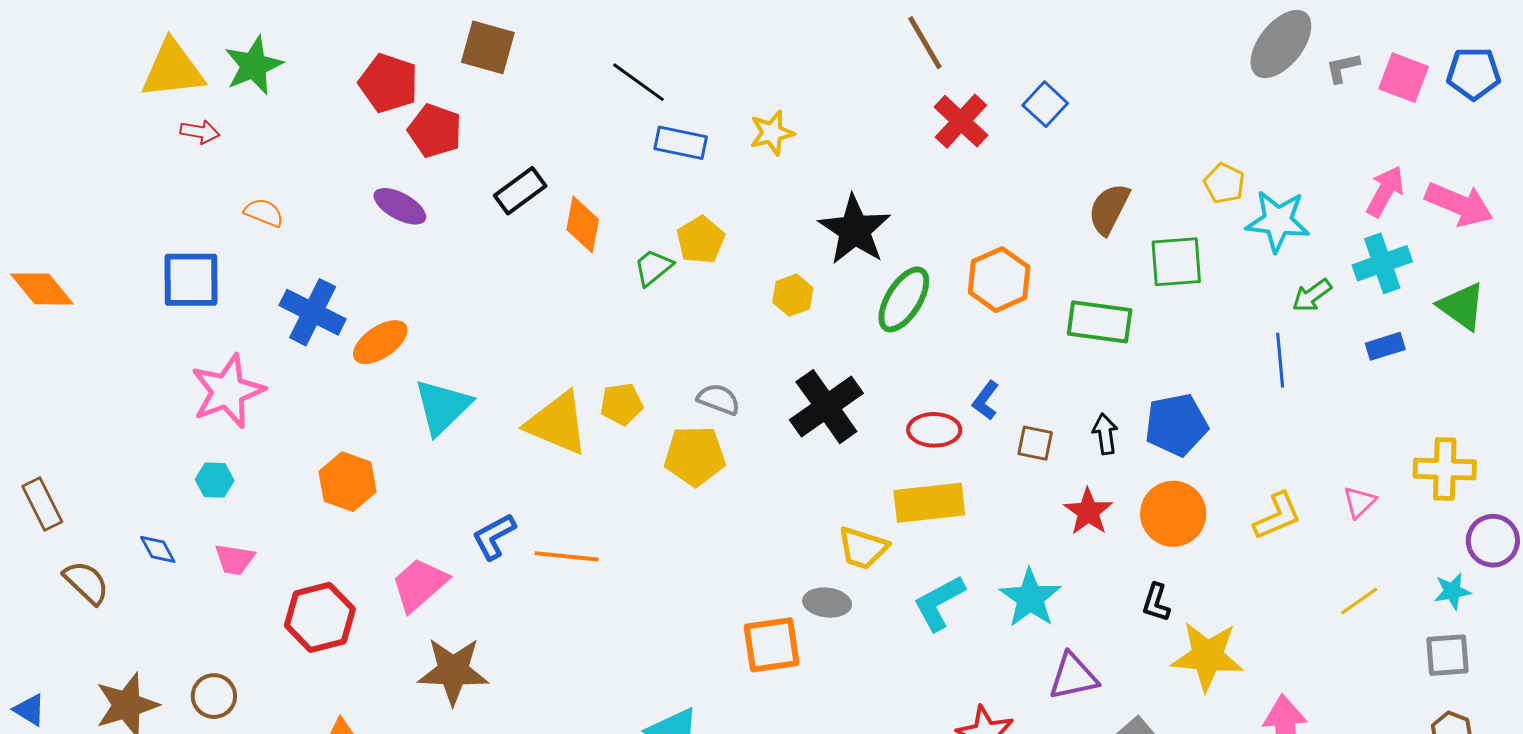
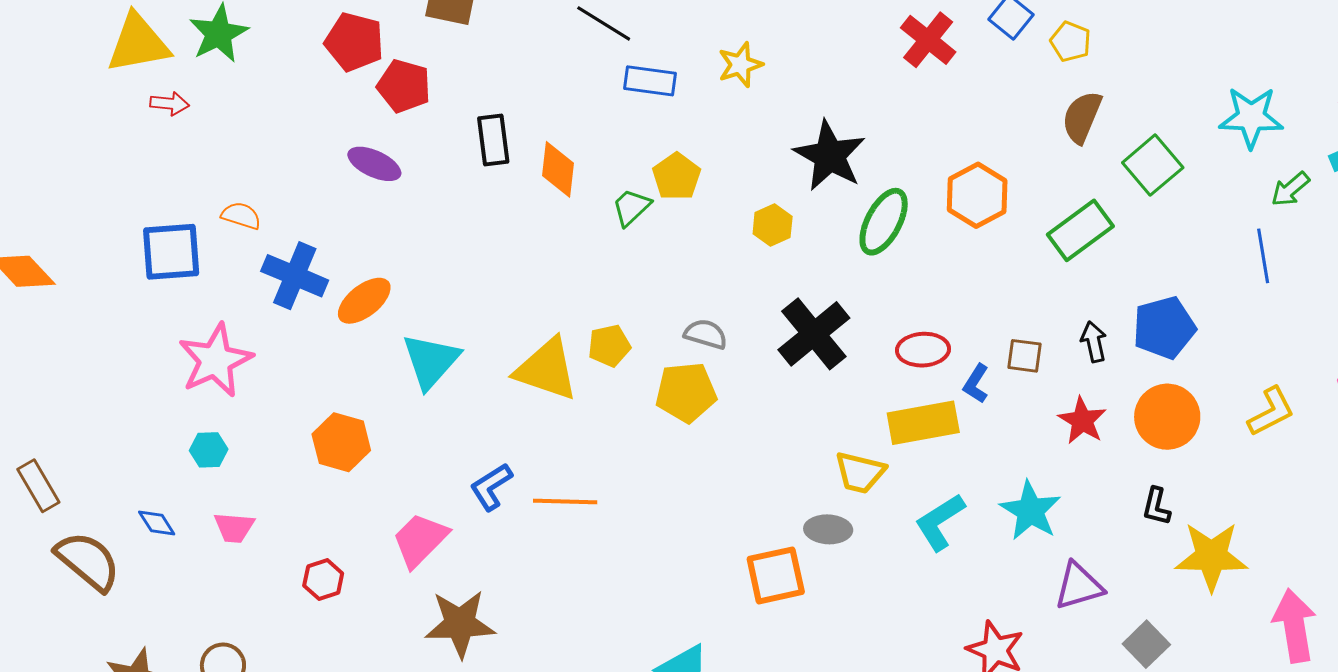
yellow pentagon: (1224, 183) -> (1070, 42), moved
black rectangle: (520, 191) -> (493, 140), turned -57
orange semicircle: (264, 213) -> (241, 216), moved
green square: (1176, 262) -> (1153, 165), turned -32
green rectangle: (1100, 322) -> (1080, 230), turned -40
blue L-shape: (986, 400) -> (976, 384), moved
brown semicircle: (86, 582) -> (88, 561), size x1.4
red hexagon: (320, 617) -> (323, 580), size x0.6

